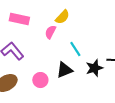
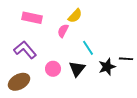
black triangle: (64, 70) -> (77, 69), turned -30
pink circle: (40, 80) -> (53, 69), moved

